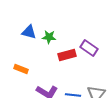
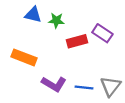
orange rectangle: (21, 69) -> (24, 57), size x1.5

